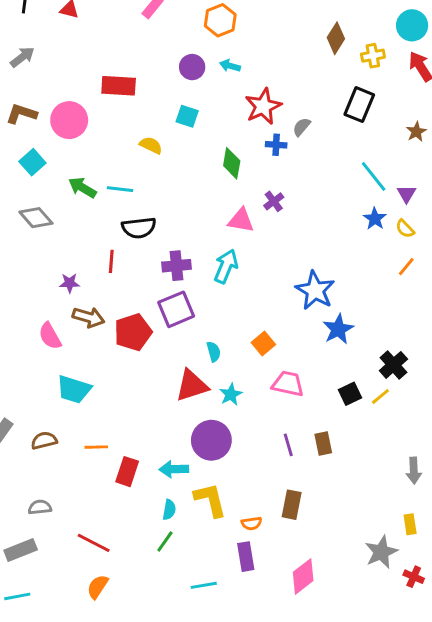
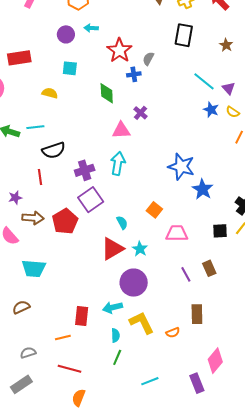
black square: (350, 394) -> (220, 231), turned 35
orange line: (96, 447) -> (63, 337), moved
purple rectangle: (246, 557) -> (197, 383), moved

